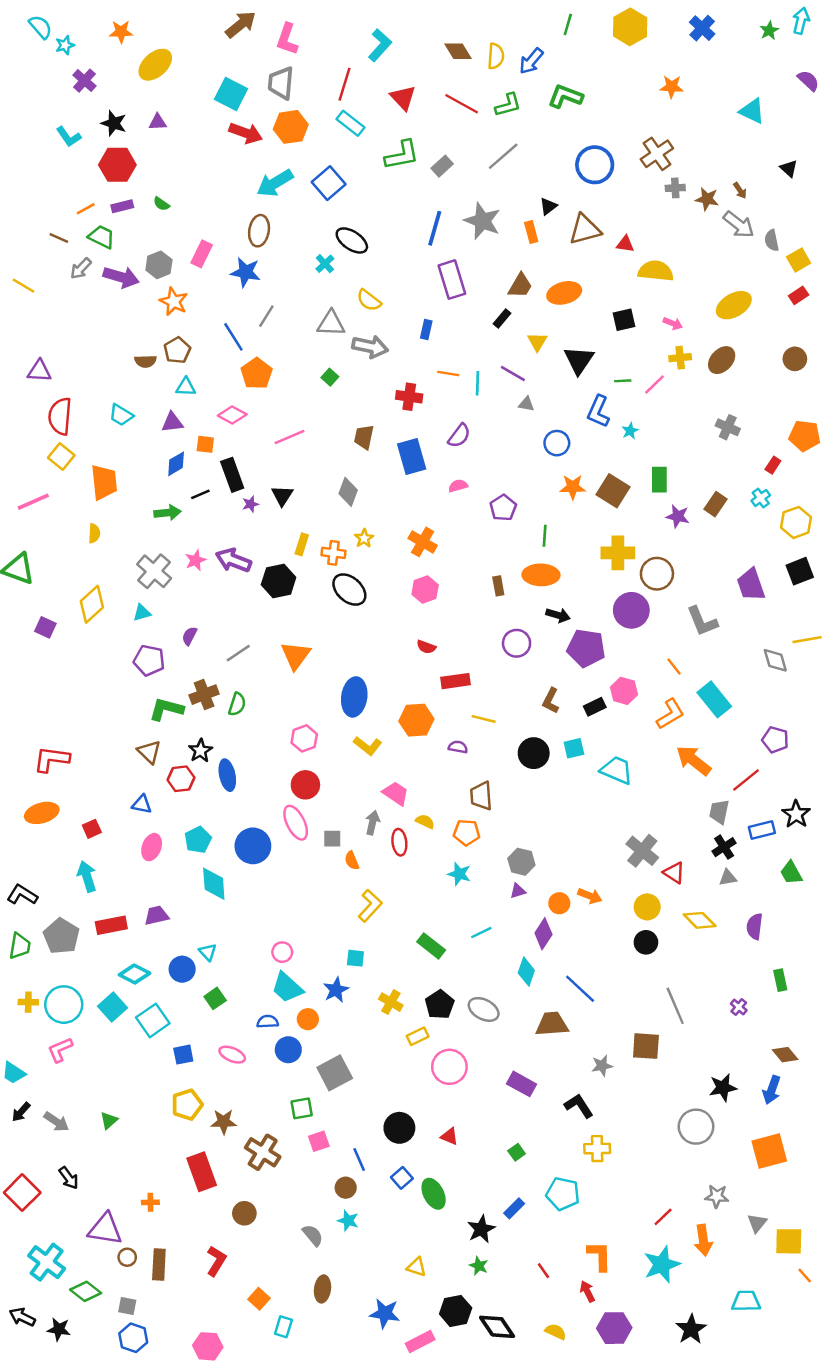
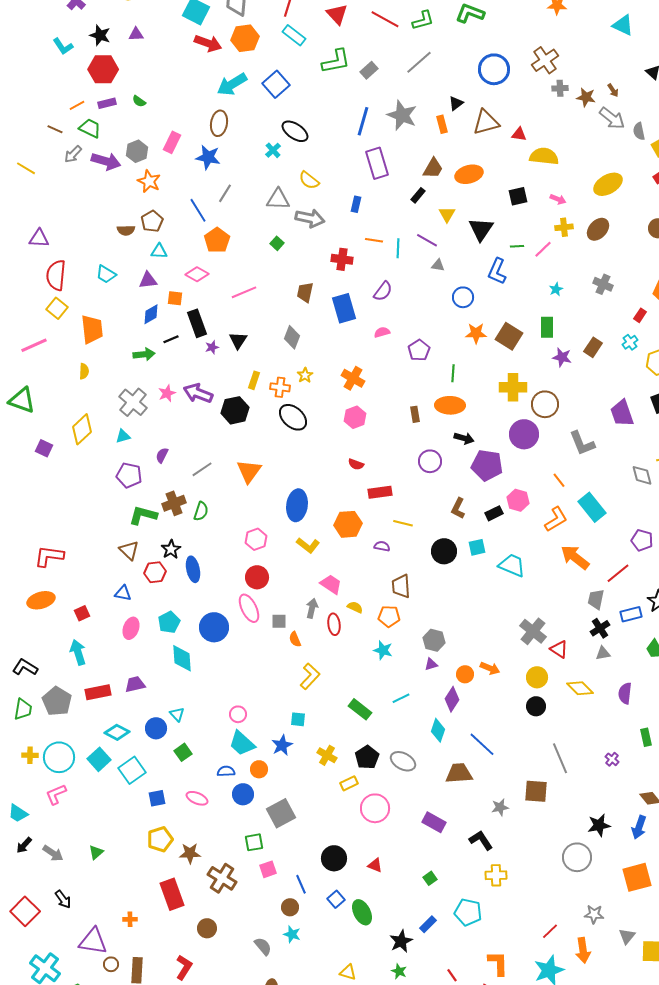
cyan star: (630, 431) -> (556, 289), moved

